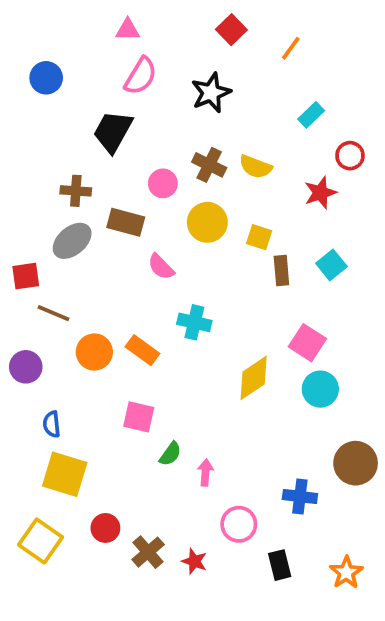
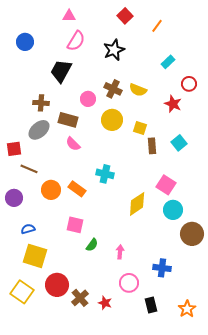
red star: (320, 193) -> (173, 104), turned -30
pink semicircle: (161, 267) -> (73, 144), moved
blue semicircle: (52, 424) -> (28, 229), turned 80
brown circle: (356, 463) -> (192, 234), moved
pink arrow: (205, 472) -> (120, 252), moved
red circle: (105, 528) -> (57, 285), size x1.5

